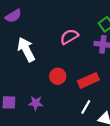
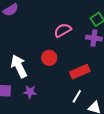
white arrow: (26, 49) -> (19, 66), moved
red circle: (58, 76) -> (49, 58), moved

